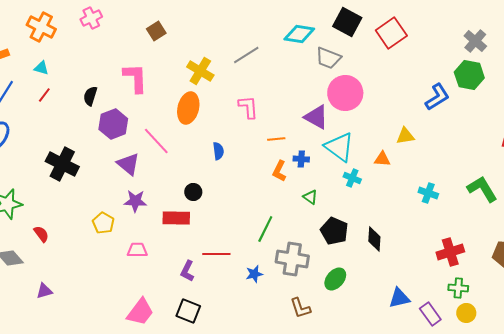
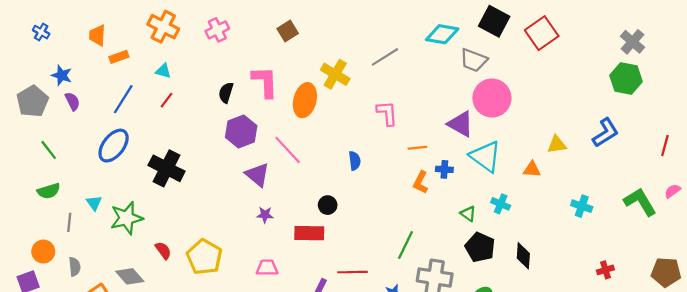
pink cross: (91, 18) -> (217, 30), moved
black semicircle: (90, 96) -> (226, 93), moved
blue L-shape: (437, 97) -> (605, 133), moved
orange ellipse: (188, 108) -> (305, 100), moved
black cross: (62, 164) -> (167, 168), moved
cyan cross: (352, 178) -> (501, 204), moved
green triangle: (310, 197) -> (468, 214), moved
purple star: (135, 201) -> (265, 215), size x0.7
yellow pentagon: (103, 223) -> (204, 257), moved, size x1.5
red cross: (450, 252) -> (605, 270), size x0.6

